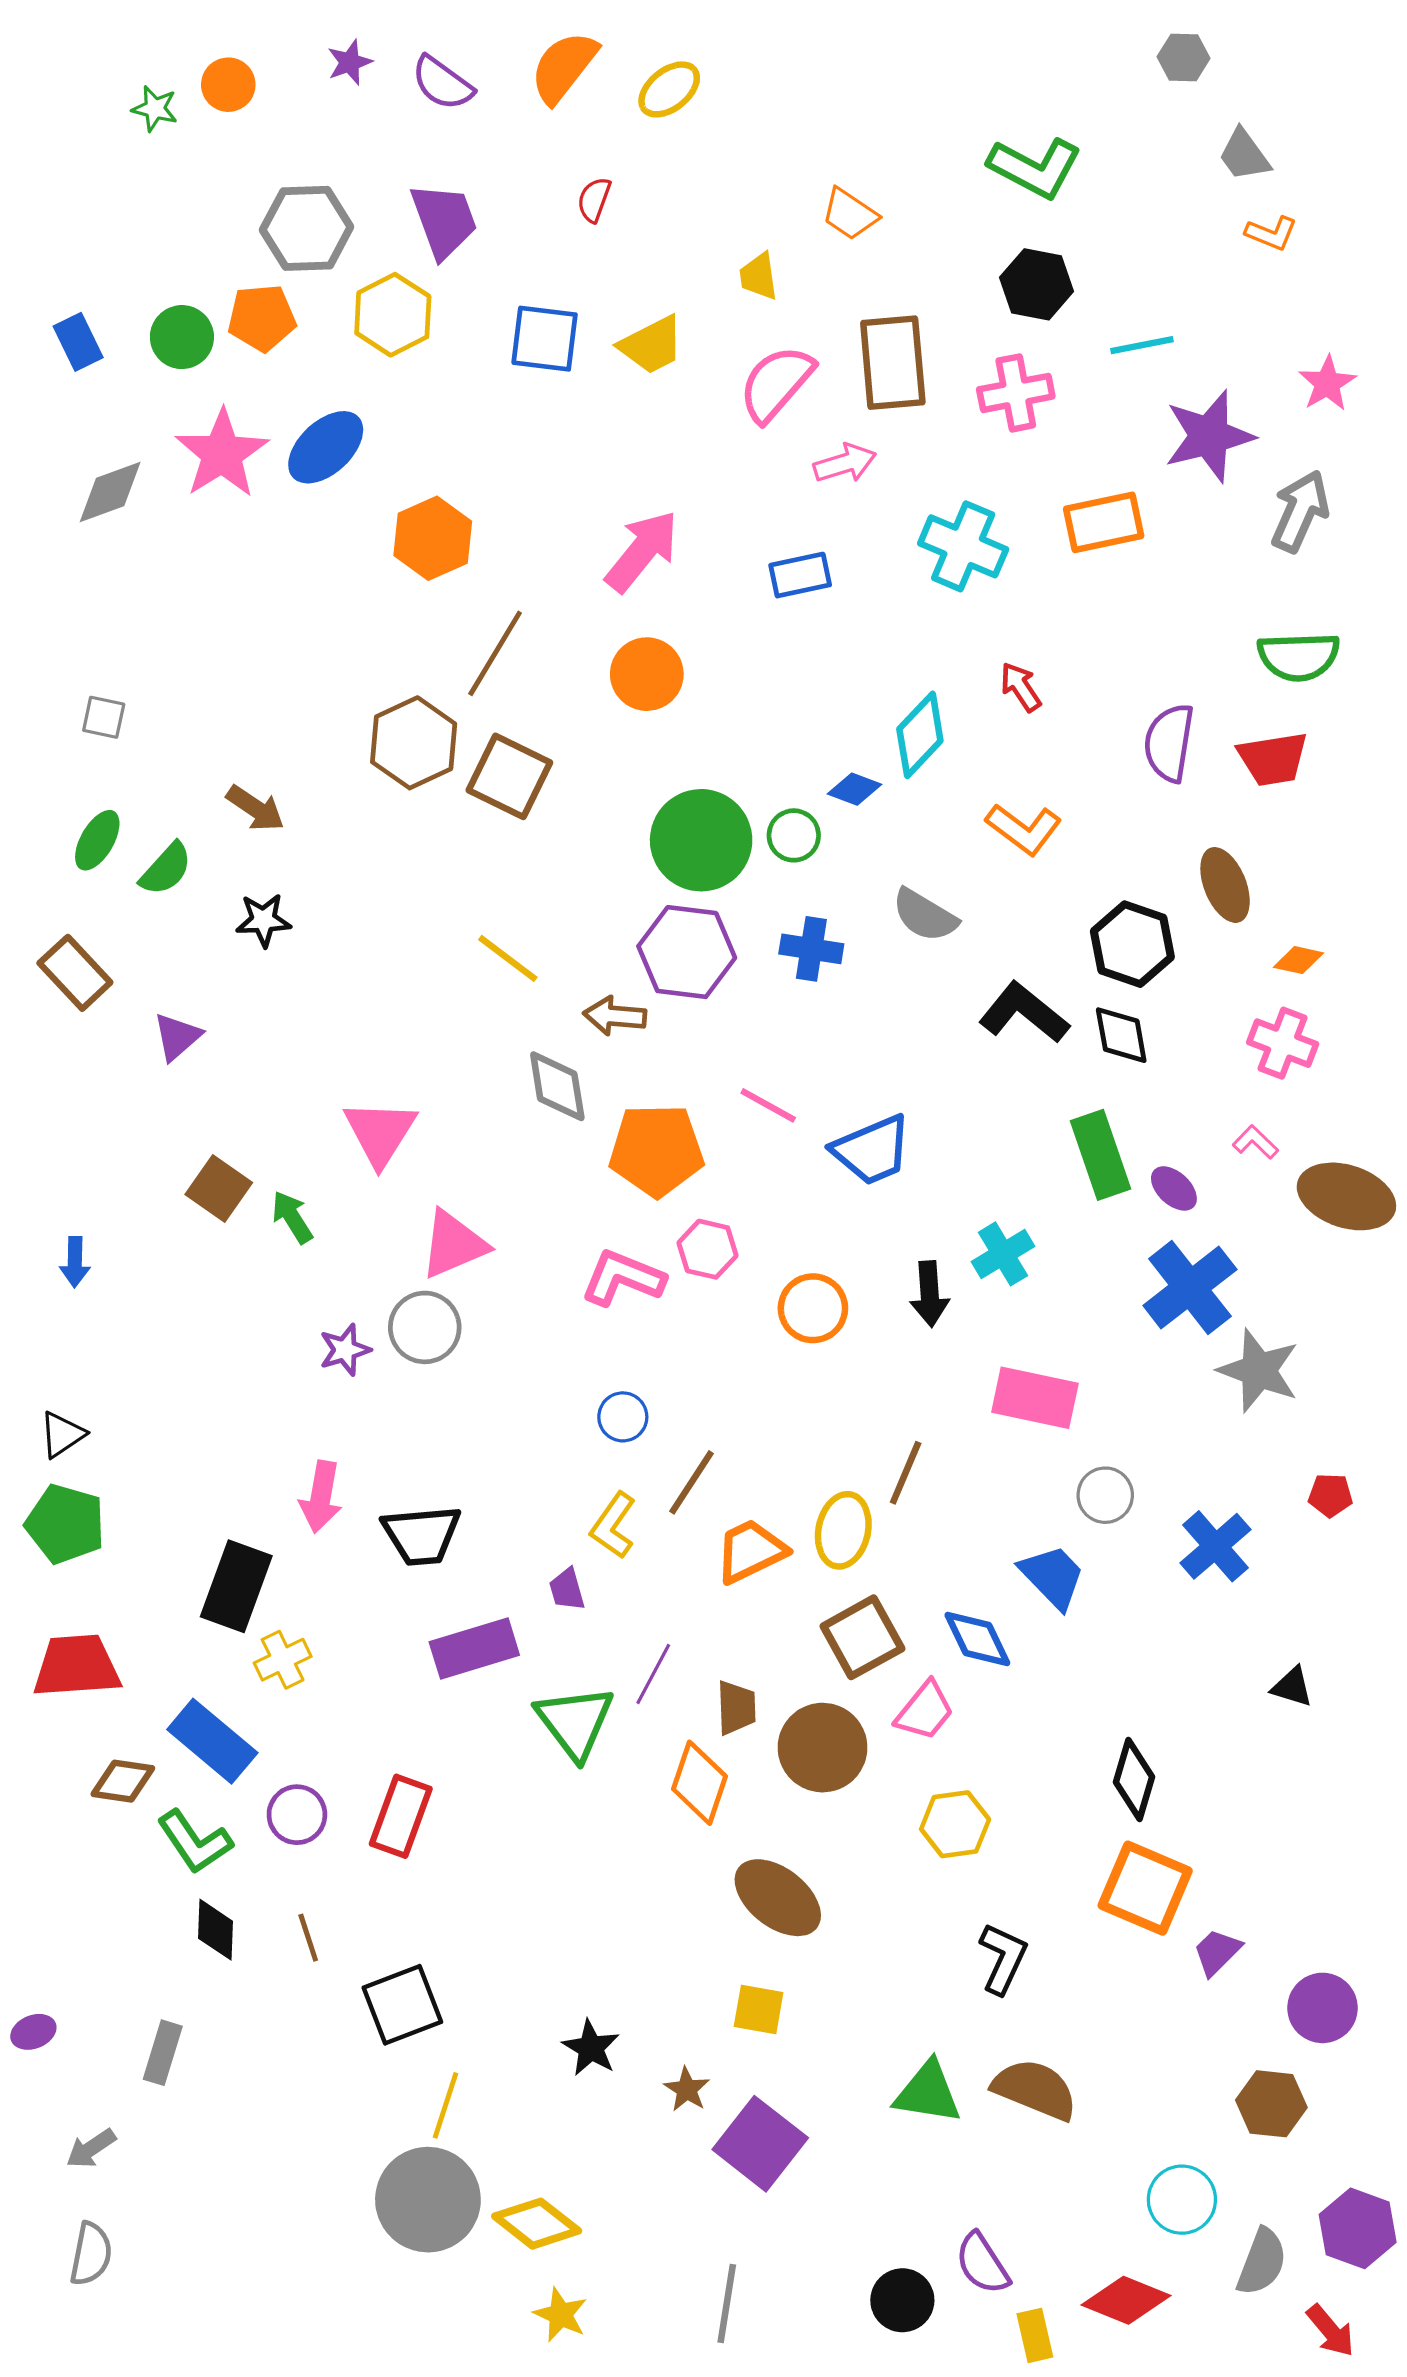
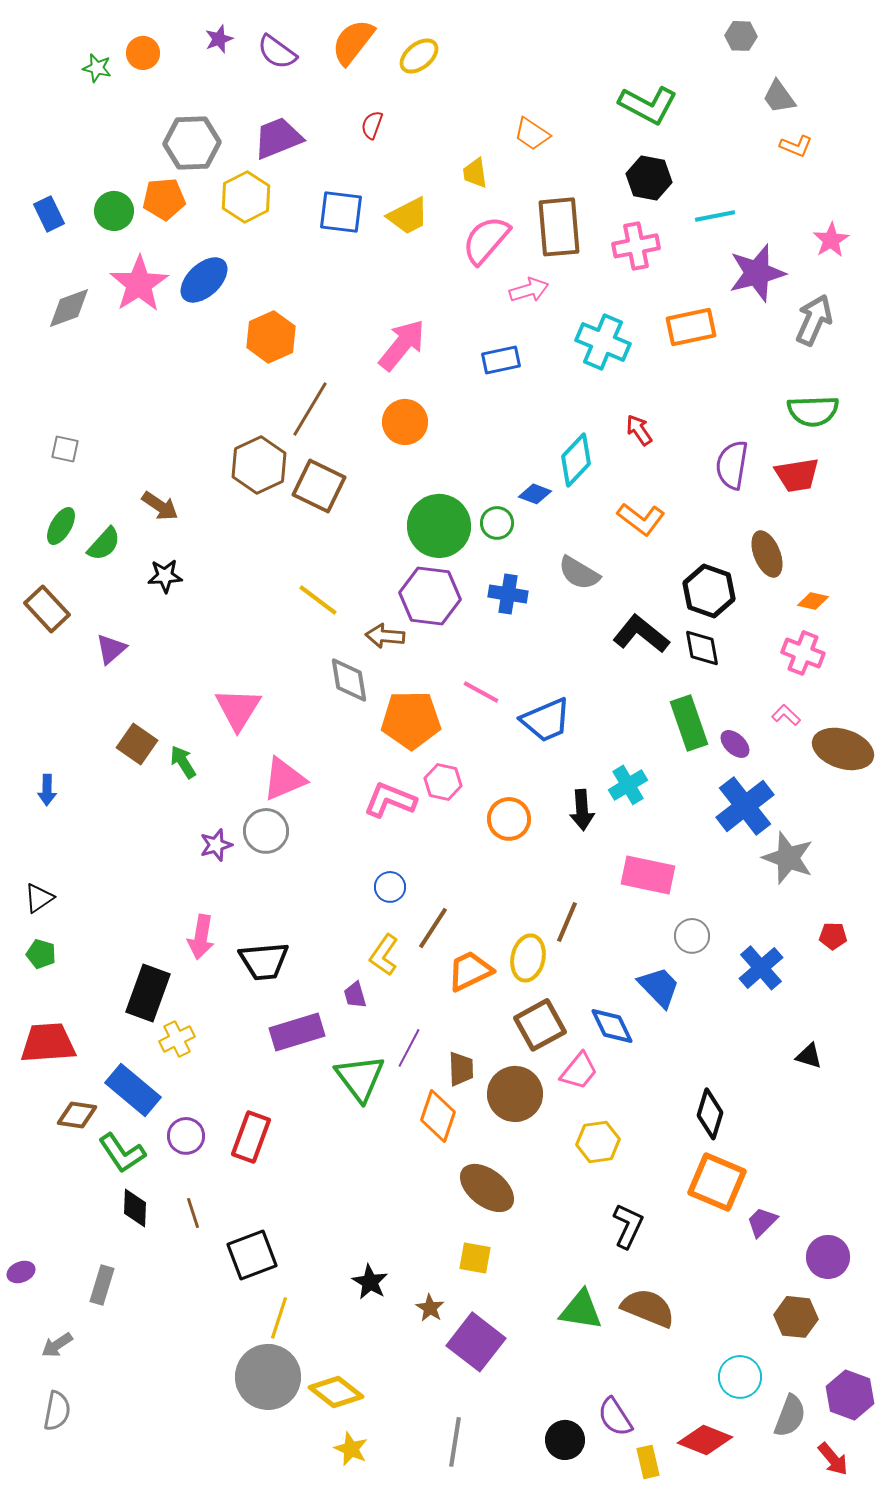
purple trapezoid: (444, 220) -> (278, 138), turned -92
green pentagon: (65, 1524) -> (41, 954), size x0.6

